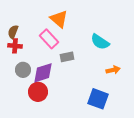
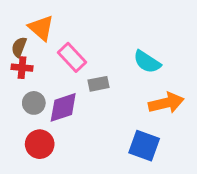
orange triangle: (59, 19) -> (41, 28), moved
orange arrow: (113, 70) -> (166, 103), size x1.6
red circle: (38, 92) -> (40, 144), moved

